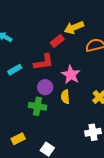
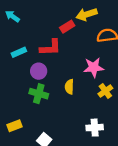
pink star: (71, 75) -> (94, 67), moved, turned 30
purple circle: (45, 87) -> (39, 71), moved

